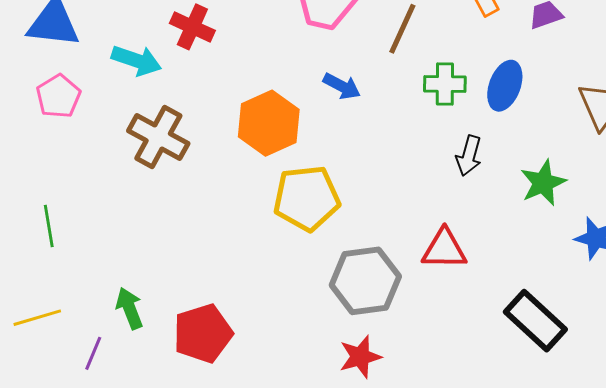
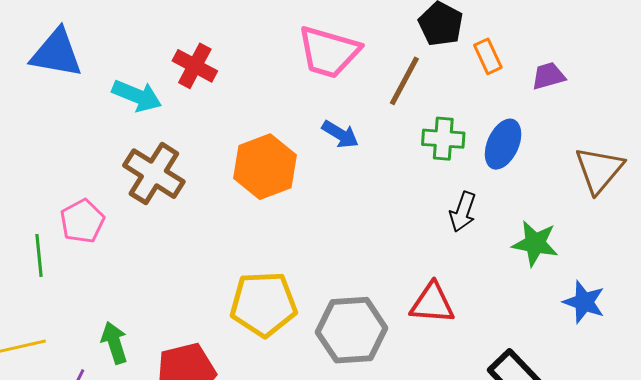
pink pentagon: (58, 96) -> (82, 221), moved
green star: (543, 183) -> (535, 243), turned 30
yellow pentagon: (307, 198) -> (264, 304), moved

